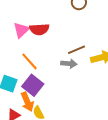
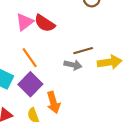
red semicircle: (39, 29) -> (45, 23), turned 30
orange arrow: (27, 102) -> (53, 102), moved

